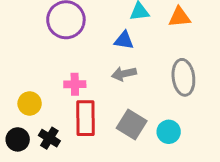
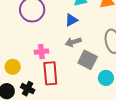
blue triangle: (124, 40) -> (71, 20), turned -32
gray square: (132, 125) -> (88, 60), moved

